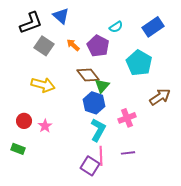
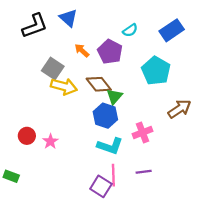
gray square: (44, 46) -> (53, 68), moved
yellow arrow: (43, 85) -> (64, 86), moved
cyan L-shape: (98, 130) -> (110, 146), turned 80
green rectangle: (18, 149) -> (11, 176), moved

